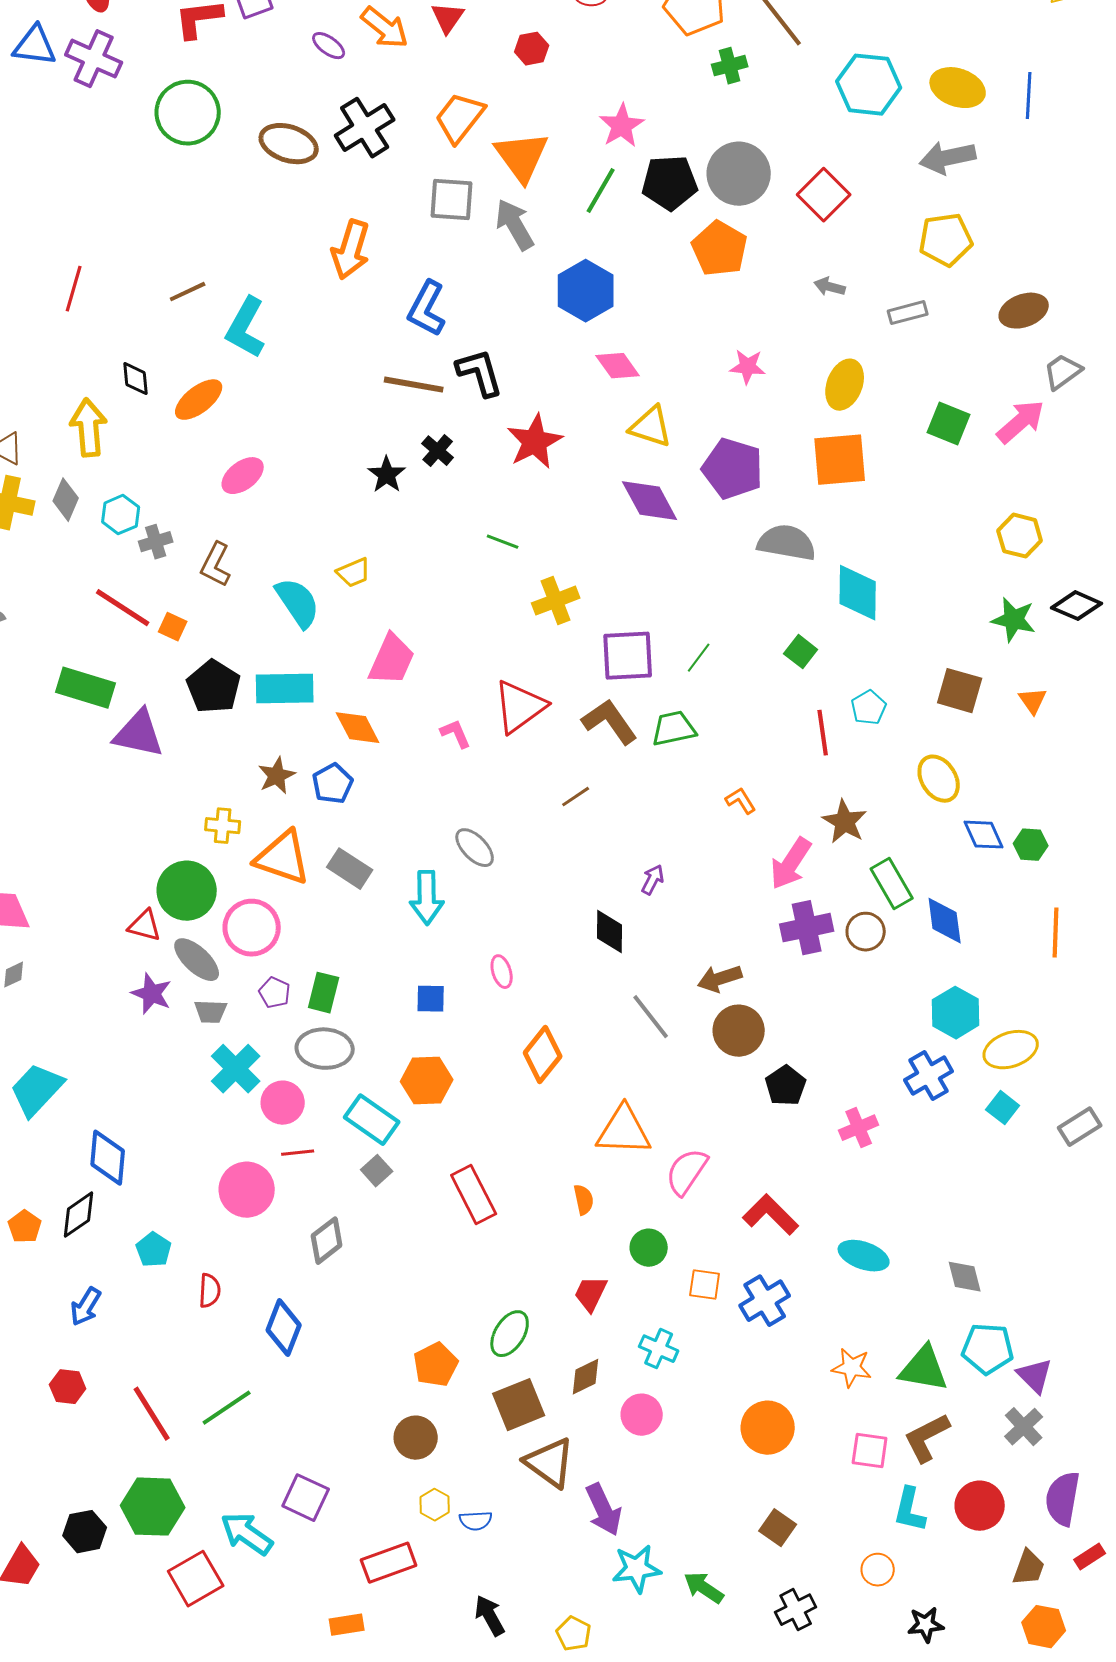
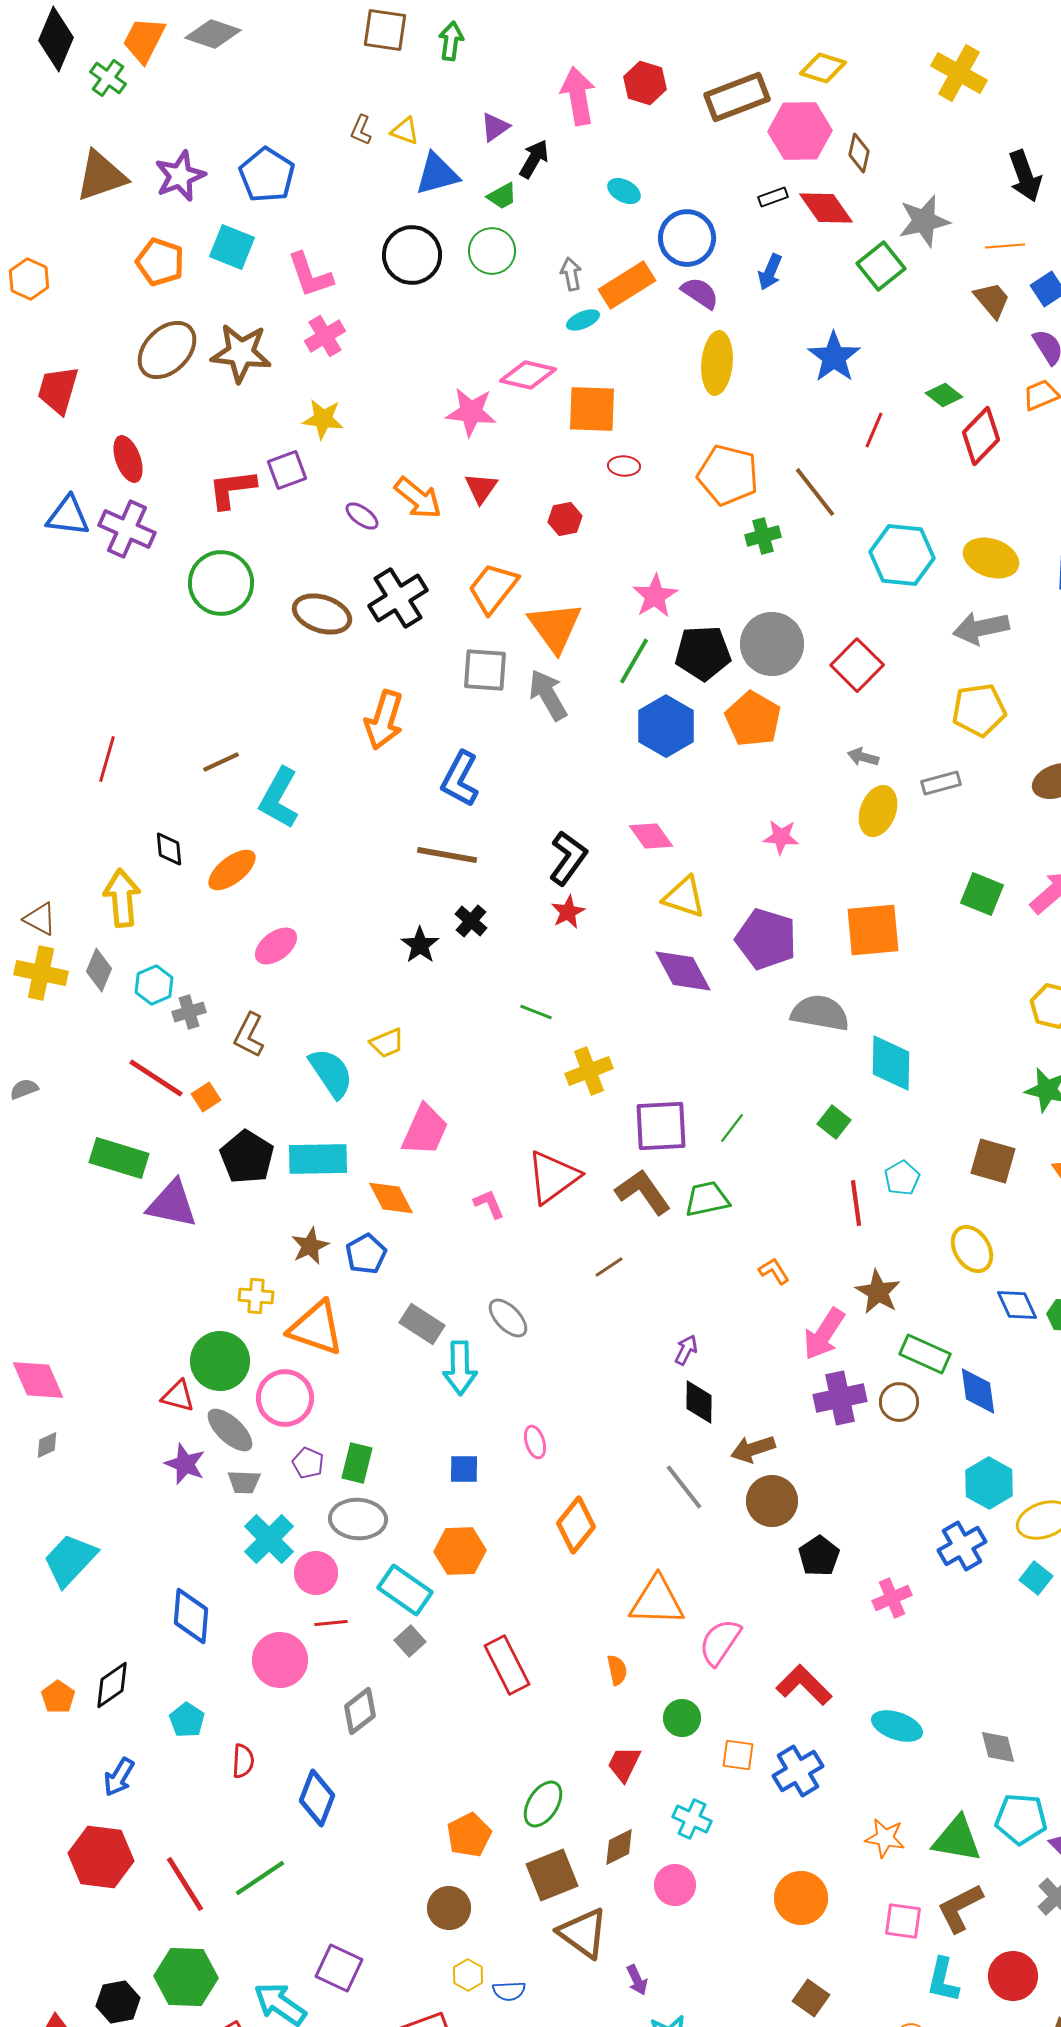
blue hexagon: (586, 291) -> (666, 726), moved
black L-shape: (480, 373) -> (568, 858), moved, turned 52
yellow ellipse: (845, 385) -> (878, 811), moved
red star: (535, 442) -> (568, 912), size x0.6
orange square: (173, 627) -> (206, 1097), turned 32
gray rectangle: (350, 869) -> (422, 1324), moved
green rectangle: (892, 884) -> (925, 1354), turned -36
black diamond: (610, 932) -> (699, 1402), moved
blue diamond: (108, 1158) -> (191, 1616), moved
red hexagon: (68, 1387) -> (101, 1857), size x1.8
purple arrow: (604, 1510) -> (637, 1980), size x0.6

